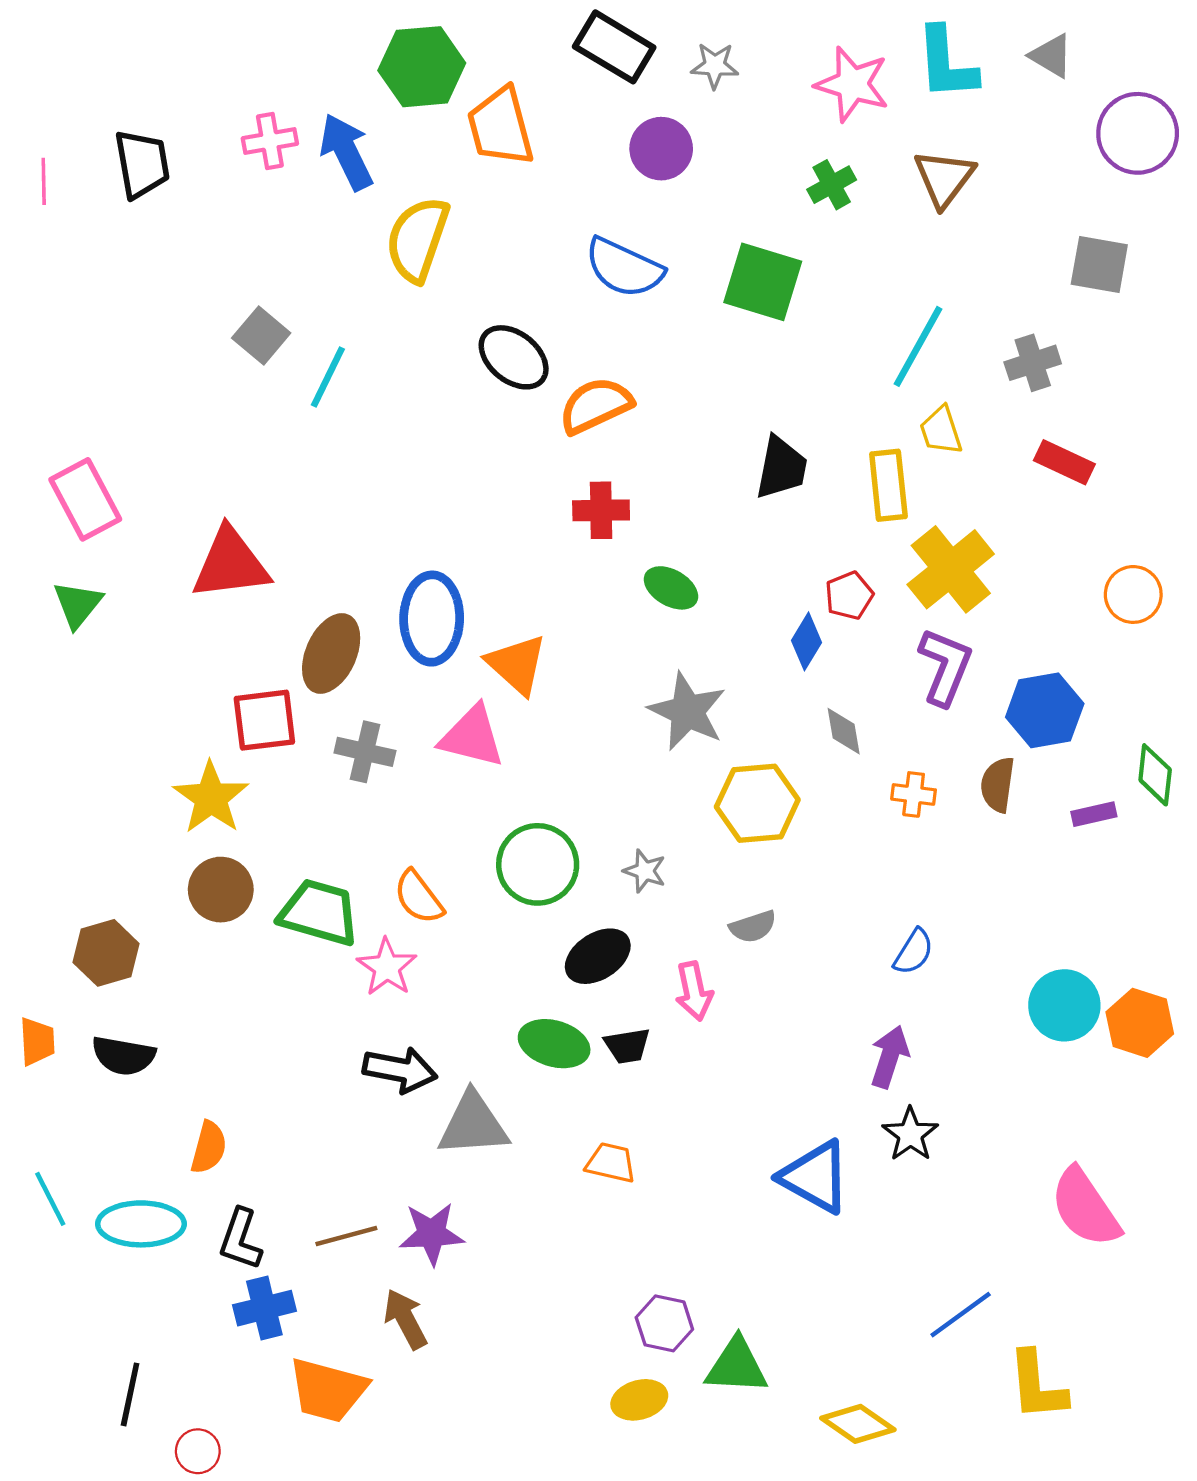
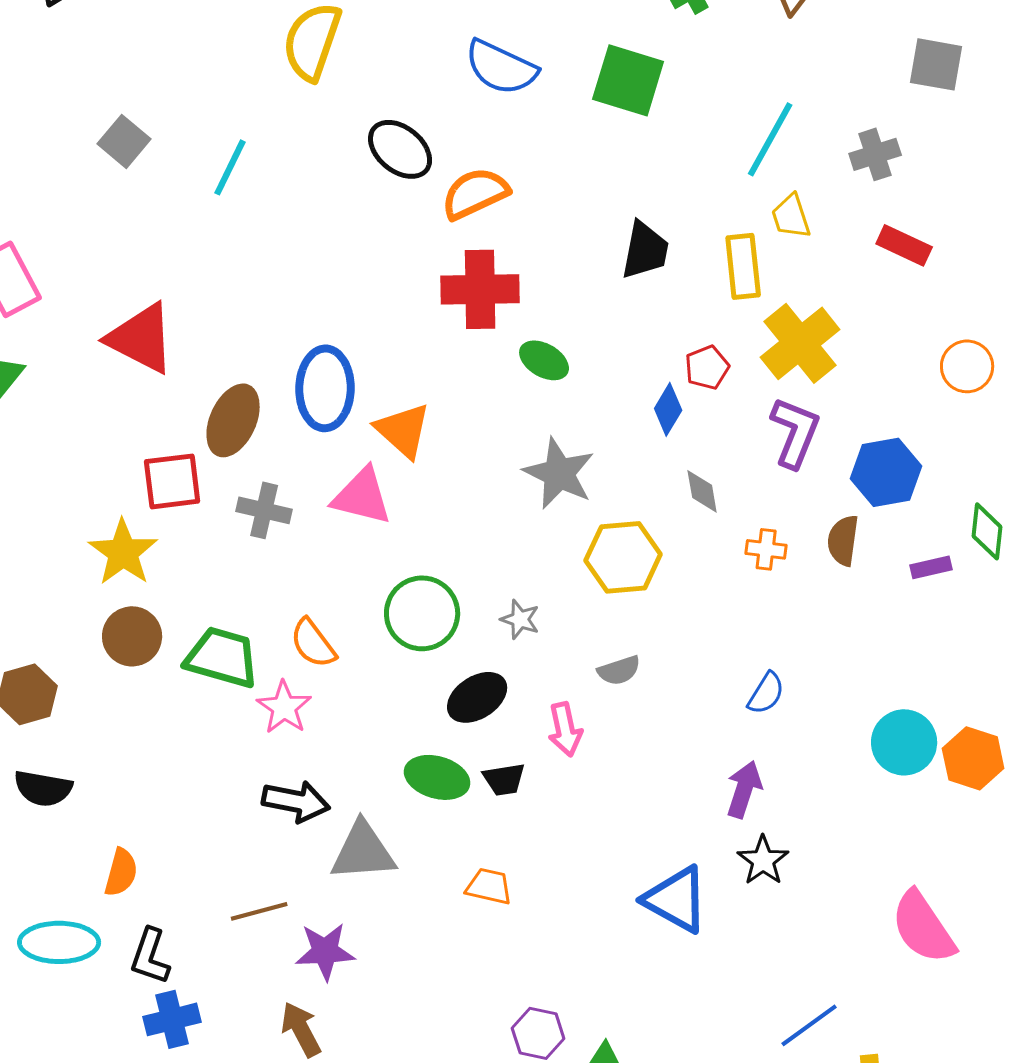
gray square: (261, 335) -> (124, 141), moved
red cross: (601, 510) -> (480, 289), size x1.5
red triangle: (231, 564) -> (141, 338), turned 34
brown line: (346, 1236) -> (259, 911), moved

